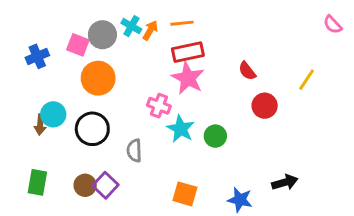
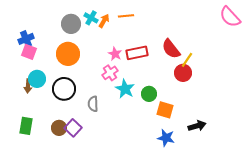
pink semicircle: (333, 25) -> (230, 17), size x1.6
pink square: (78, 45) -> (29, 52), moved
red rectangle: (188, 52) -> (137, 53), moved
red semicircle: (247, 71) -> (171, 49), size x1.5
pink star: (188, 78) -> (115, 54), moved, size x0.6
yellow line: (307, 80) -> (187, 60), moved
pink cross: (159, 106) -> (110, 73), turned 35
orange square: (185, 194) -> (165, 110), moved

